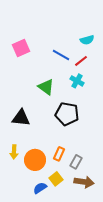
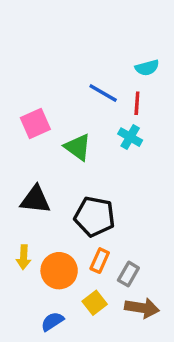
pink square: (21, 48) -> (35, 123), moved
red line: (81, 61) -> (137, 103), turned -48
black pentagon: (67, 114) -> (95, 217), moved
blue semicircle: (40, 188) -> (52, 321), moved

